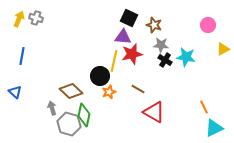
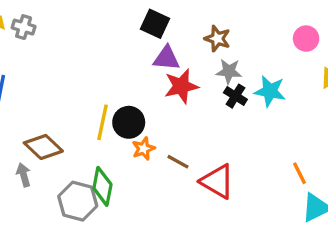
black square: (129, 18) -> (155, 24), moved
yellow line: (114, 61) -> (102, 122), moved
brown line: (138, 89) -> (178, 162), moved
brown diamond: (71, 91) -> (43, 147), moved
gray arrow: (52, 108) -> (24, 175), moved

